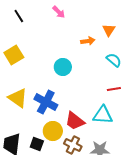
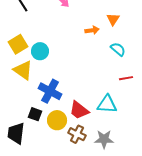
cyan circle: (63, 67) -> (40, 51), moved
red line: (114, 89) -> (126, 78), moved
yellow triangle: (18, 98) -> (23, 70), moved
black square: (37, 144) -> (35, 114), moved

